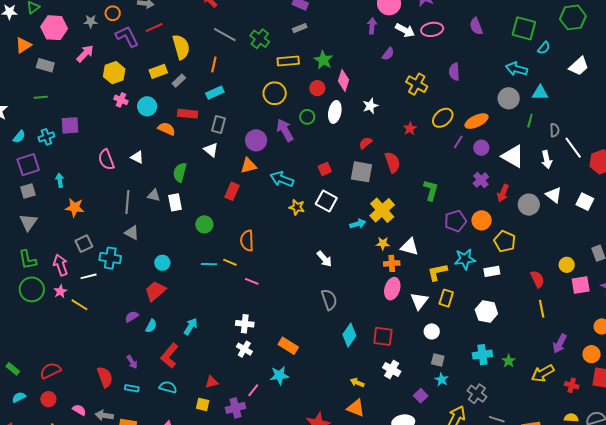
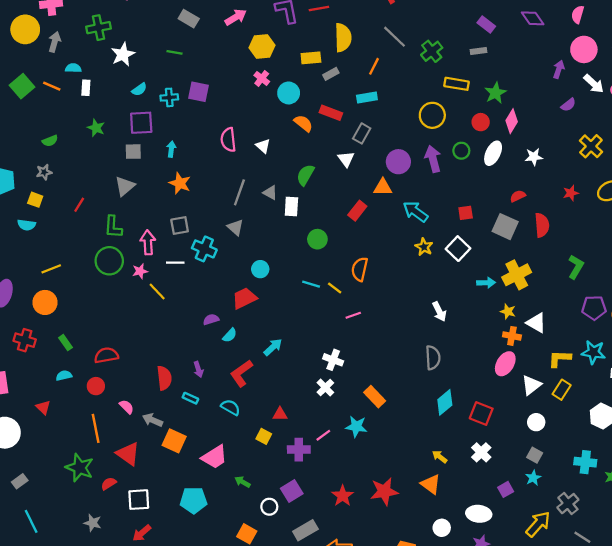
pink line: (252, 281) -> (353, 315), turned -56

